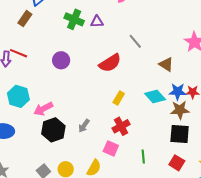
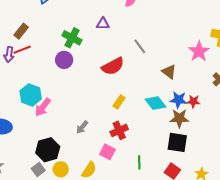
brown rectangle: (25, 19) -> (21, 31), moved
green cross: (74, 19) -> (72, 38), moved
red line: (19, 53) -> (22, 50), turned -48
cyan hexagon: (18, 96) -> (31, 95), moved
pink arrow: (43, 109) -> (43, 107), turned -30
black hexagon: (53, 130) -> (48, 150), moved

